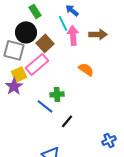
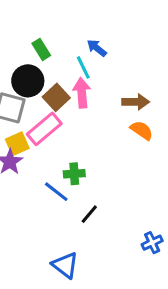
brown arrow: (98, 34) -> (136, 102), moved
pink arrow: (73, 35) -> (82, 93), moved
orange semicircle: (86, 69) -> (142, 130), moved

